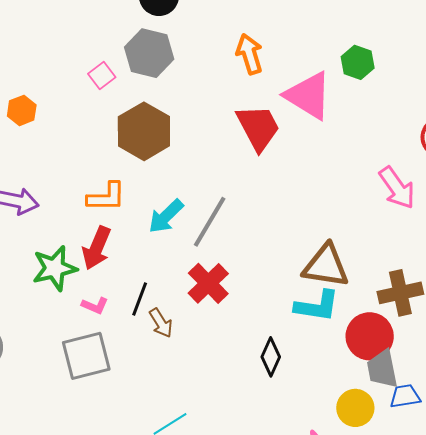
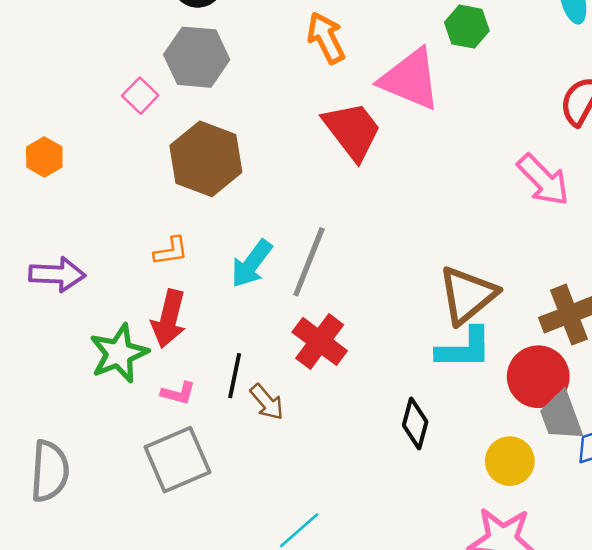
orange L-shape: (106, 197) -> (171, 251), size x0.7
brown triangle: (326, 266) -> (468, 295), turned -39
yellow circle: (355, 408) -> (510, 461), moved

